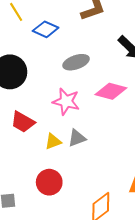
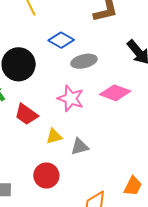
blue diamond: (46, 29) -> (61, 40), moved
gray triangle: (77, 138) -> (80, 147), moved

